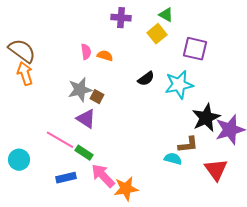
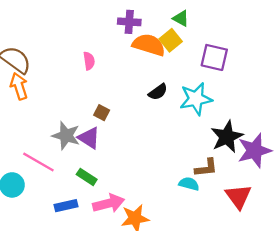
orange semicircle: (105, 56) -> (149, 45), moved, size x1.8
gray star: (80, 90) -> (66, 136), moved, turned 30
pink line: (60, 140) -> (38, 162), moved
pink arrow: (103, 176) -> (109, 203), turned 120

